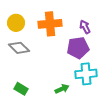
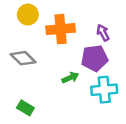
yellow circle: (16, 23) -> (28, 15), moved
green arrow: (62, 89) -> (70, 78), moved

